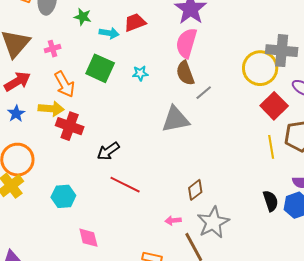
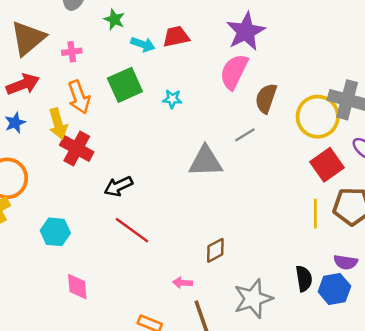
green square: (100, 68) -> (125, 85), turned 32
brown semicircle: (185, 73) -> (266, 98), moved, turned 30
yellow arrow: (51, 109) -> (58, 124), turned 60
gray star: (213, 222) -> (253, 299), moved

